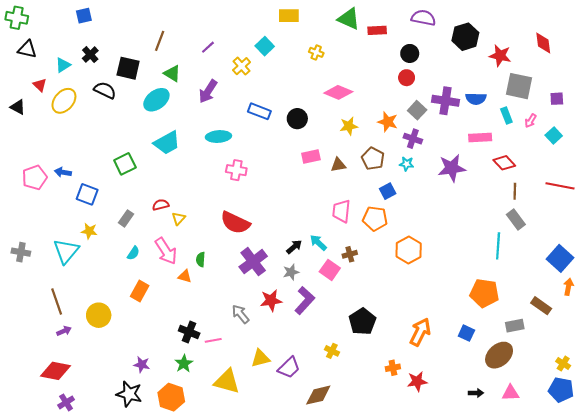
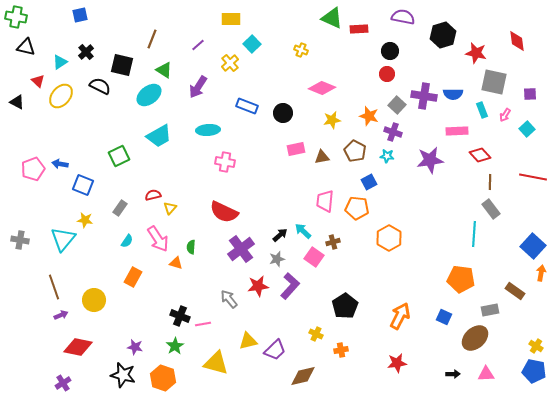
yellow rectangle: (289, 16) -> (231, 19), moved
orange cross: (393, 368) -> (341, 350), moved
red diamond: (56, 371) -> (78, 347), moved

